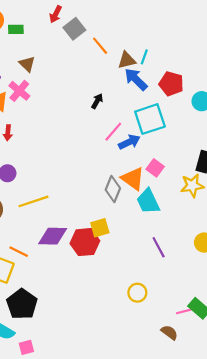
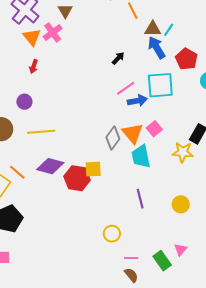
pink line: (184, 311) -> (131, 258), moved

